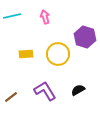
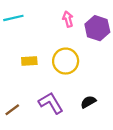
pink arrow: (45, 17) -> (68, 19), moved
purple hexagon: (85, 37) -> (97, 28), moved

